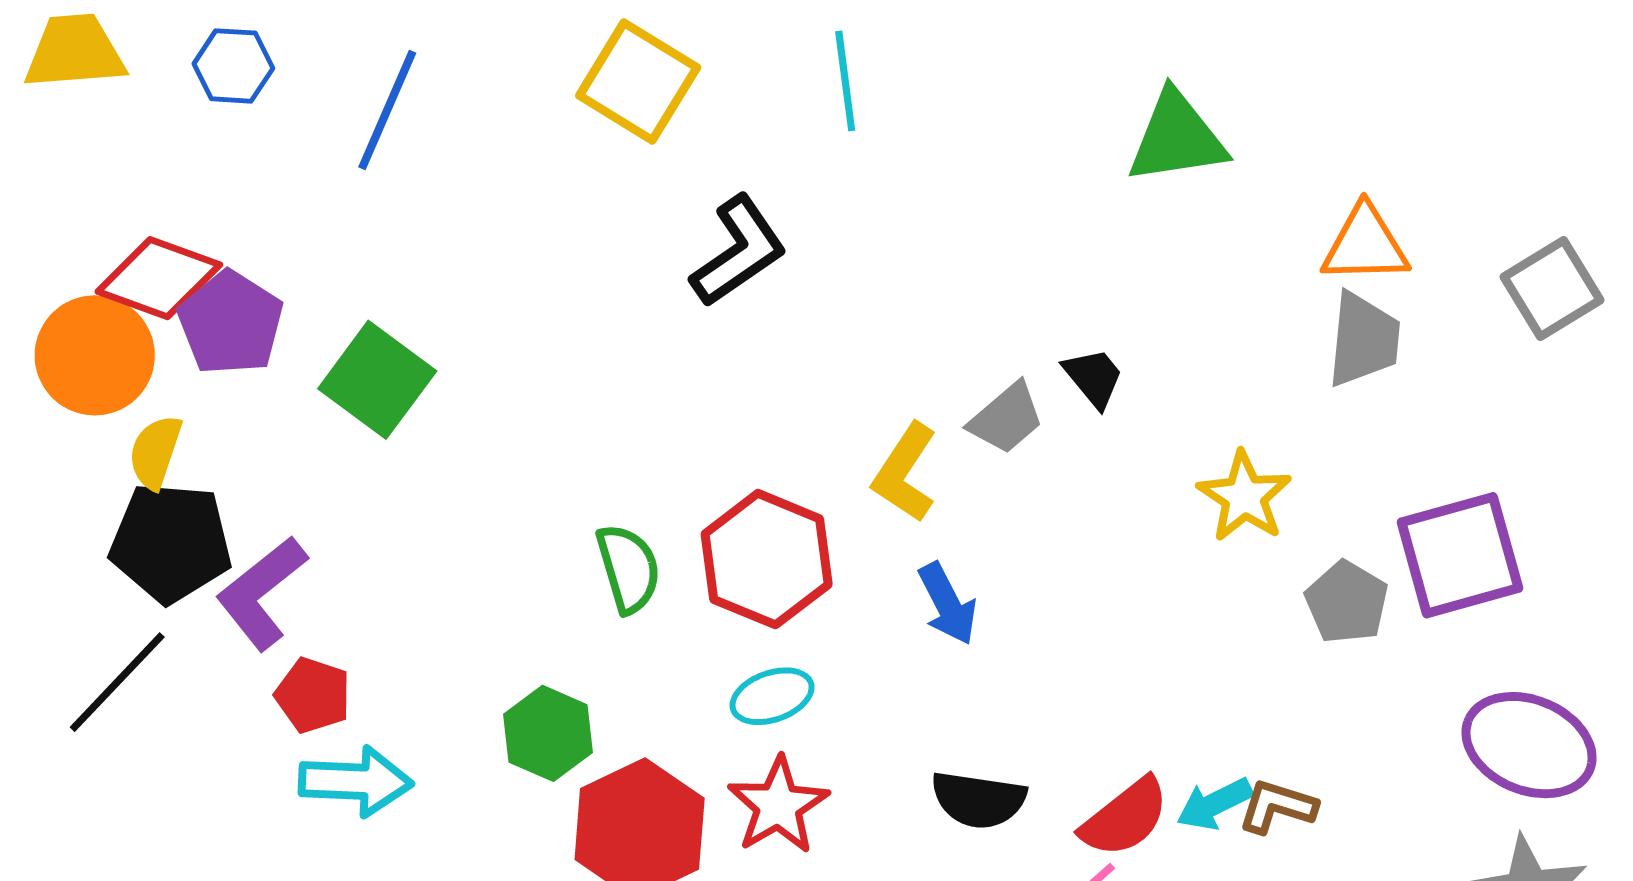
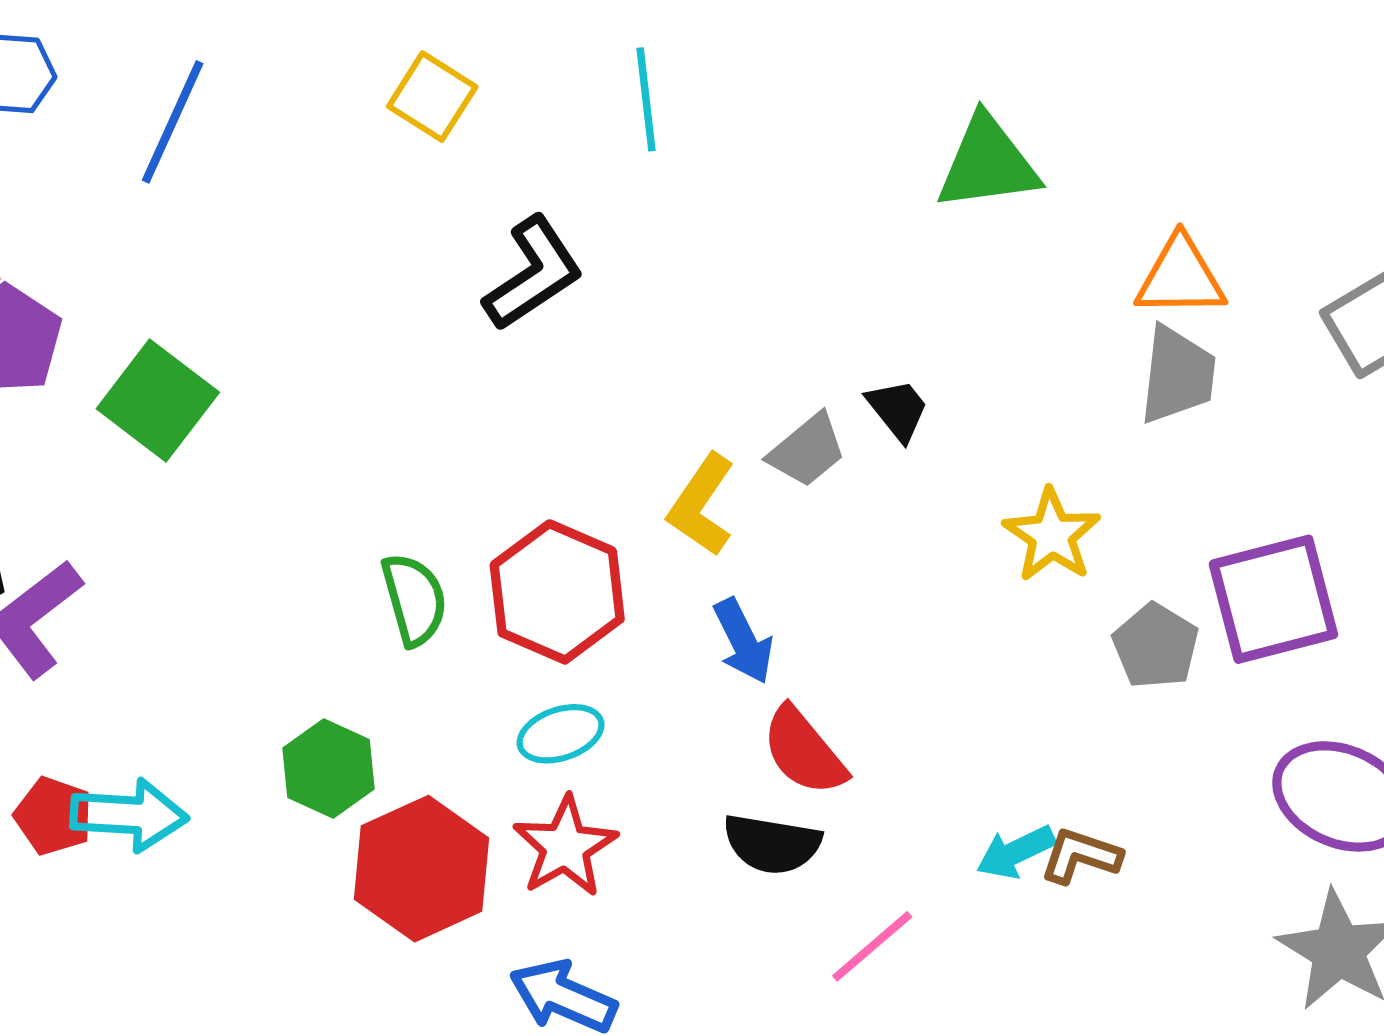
yellow square: (638, 82) -> (432, 97), size x0.7
red pentagon: (313, 695) -> (54, 816), moved
red semicircle: (1125, 818) -> (804, 751), moved, turned 88

